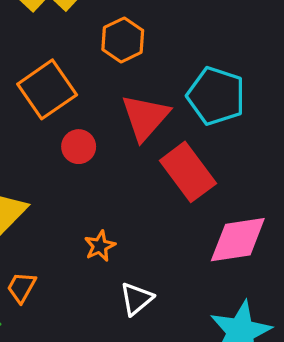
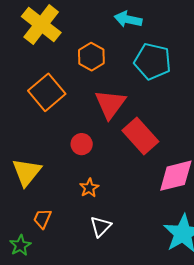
cyan pentagon: (216, 96) -> (153, 61), moved
red circle: (79, 147) -> (82, 144), moved
white triangle: (136, 299) -> (101, 226), moved

